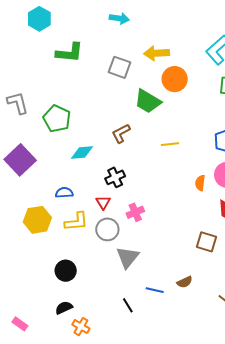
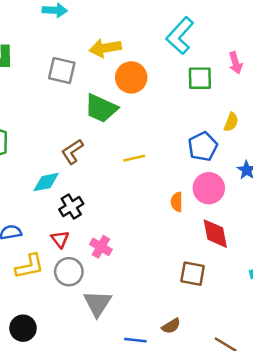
cyan diamond: (82, 153) -> (46, 182), moved
pink cross: (135, 212) -> (101, 247), turned -30

